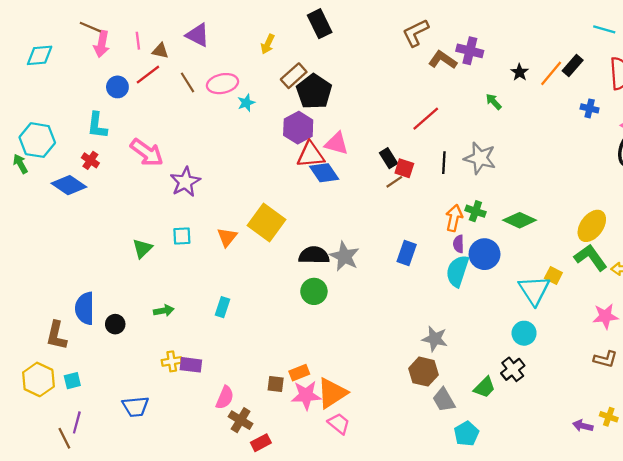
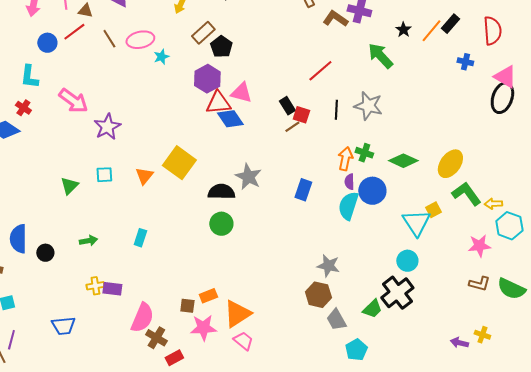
black pentagon: (314, 91) -> (221, 47), size x0.7
green arrow: (494, 102) -> (380, 56), size x1.8
yellow ellipse: (592, 226) -> (450, 164), moved
gray star: (344, 256) -> (248, 177), moved
yellow square: (553, 276) -> (433, 210), turned 35
black cross: (513, 369) -> (397, 293), size x1.5
pink star: (306, 395) -> (203, 328), moved
pink semicircle: (225, 398) -> (142, 318), size x1.4

